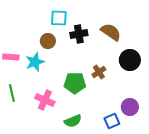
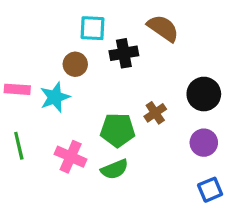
brown semicircle: (111, 32) -> (163, 28), moved
purple circle: (130, 107) -> (204, 143), moved
green semicircle: (73, 121) -> (114, 169), moved
blue square: (112, 121) -> (210, 190), moved

